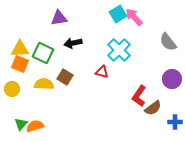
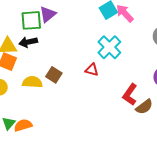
purple triangle: (59, 18) -> (48, 14), turned -30
black arrow: (73, 43) -> (28, 42), moved
green square: (43, 53) -> (31, 20), moved, turned -30

